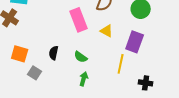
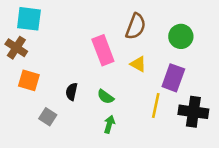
orange square: (20, 54) -> (29, 80), moved
black cross: (146, 83) -> (193, 112), moved, size x1.6

